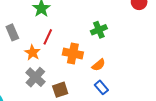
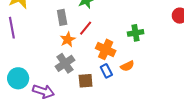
gray rectangle: (12, 32) -> (62, 17), moved
blue rectangle: (101, 87) -> (106, 71), moved

